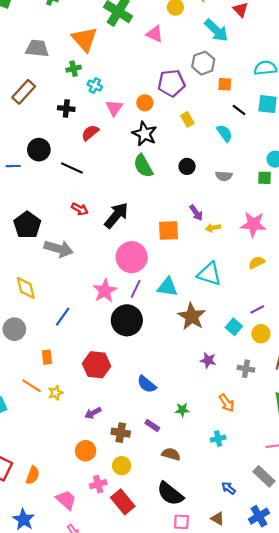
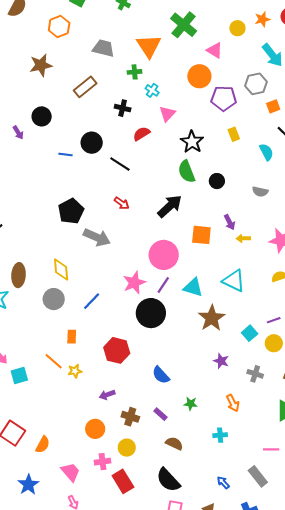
orange square: (225, 84) -> (273, 106), turned -32
orange circle: (145, 103) -> (199, 76), moved, size x1.5
black circle: (187, 166) -> (217, 181), moved
black arrow: (116, 215) -> (170, 206), moved
gray circle: (14, 329) -> (54, 299), moved

